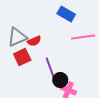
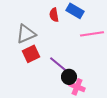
red semicircle: (34, 41) -> (54, 15), moved, turned 104
purple line: (50, 68) -> (59, 65), turned -30

